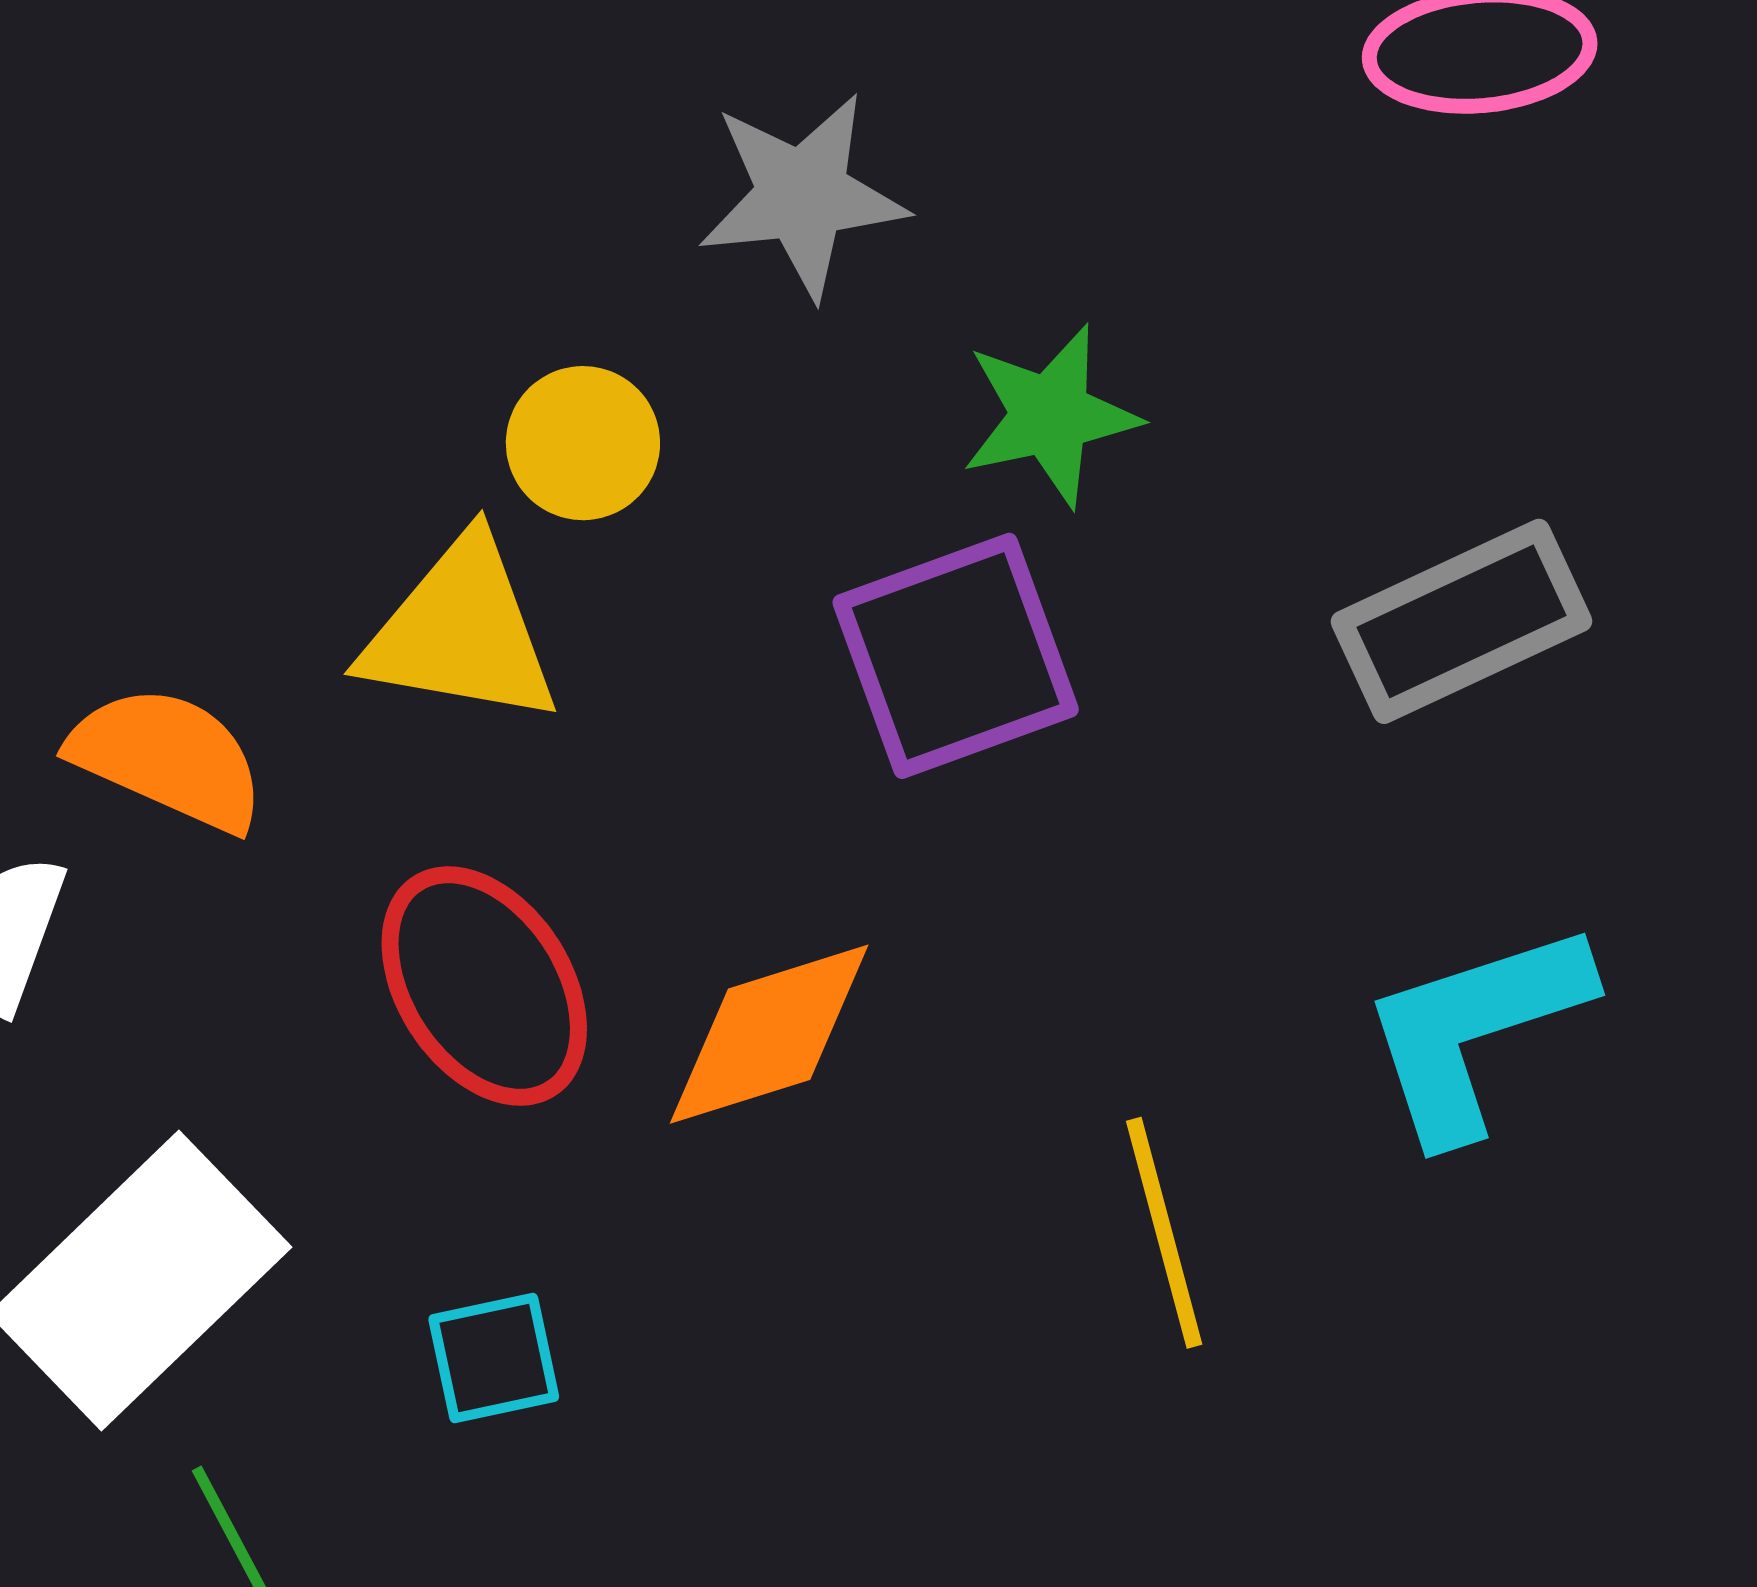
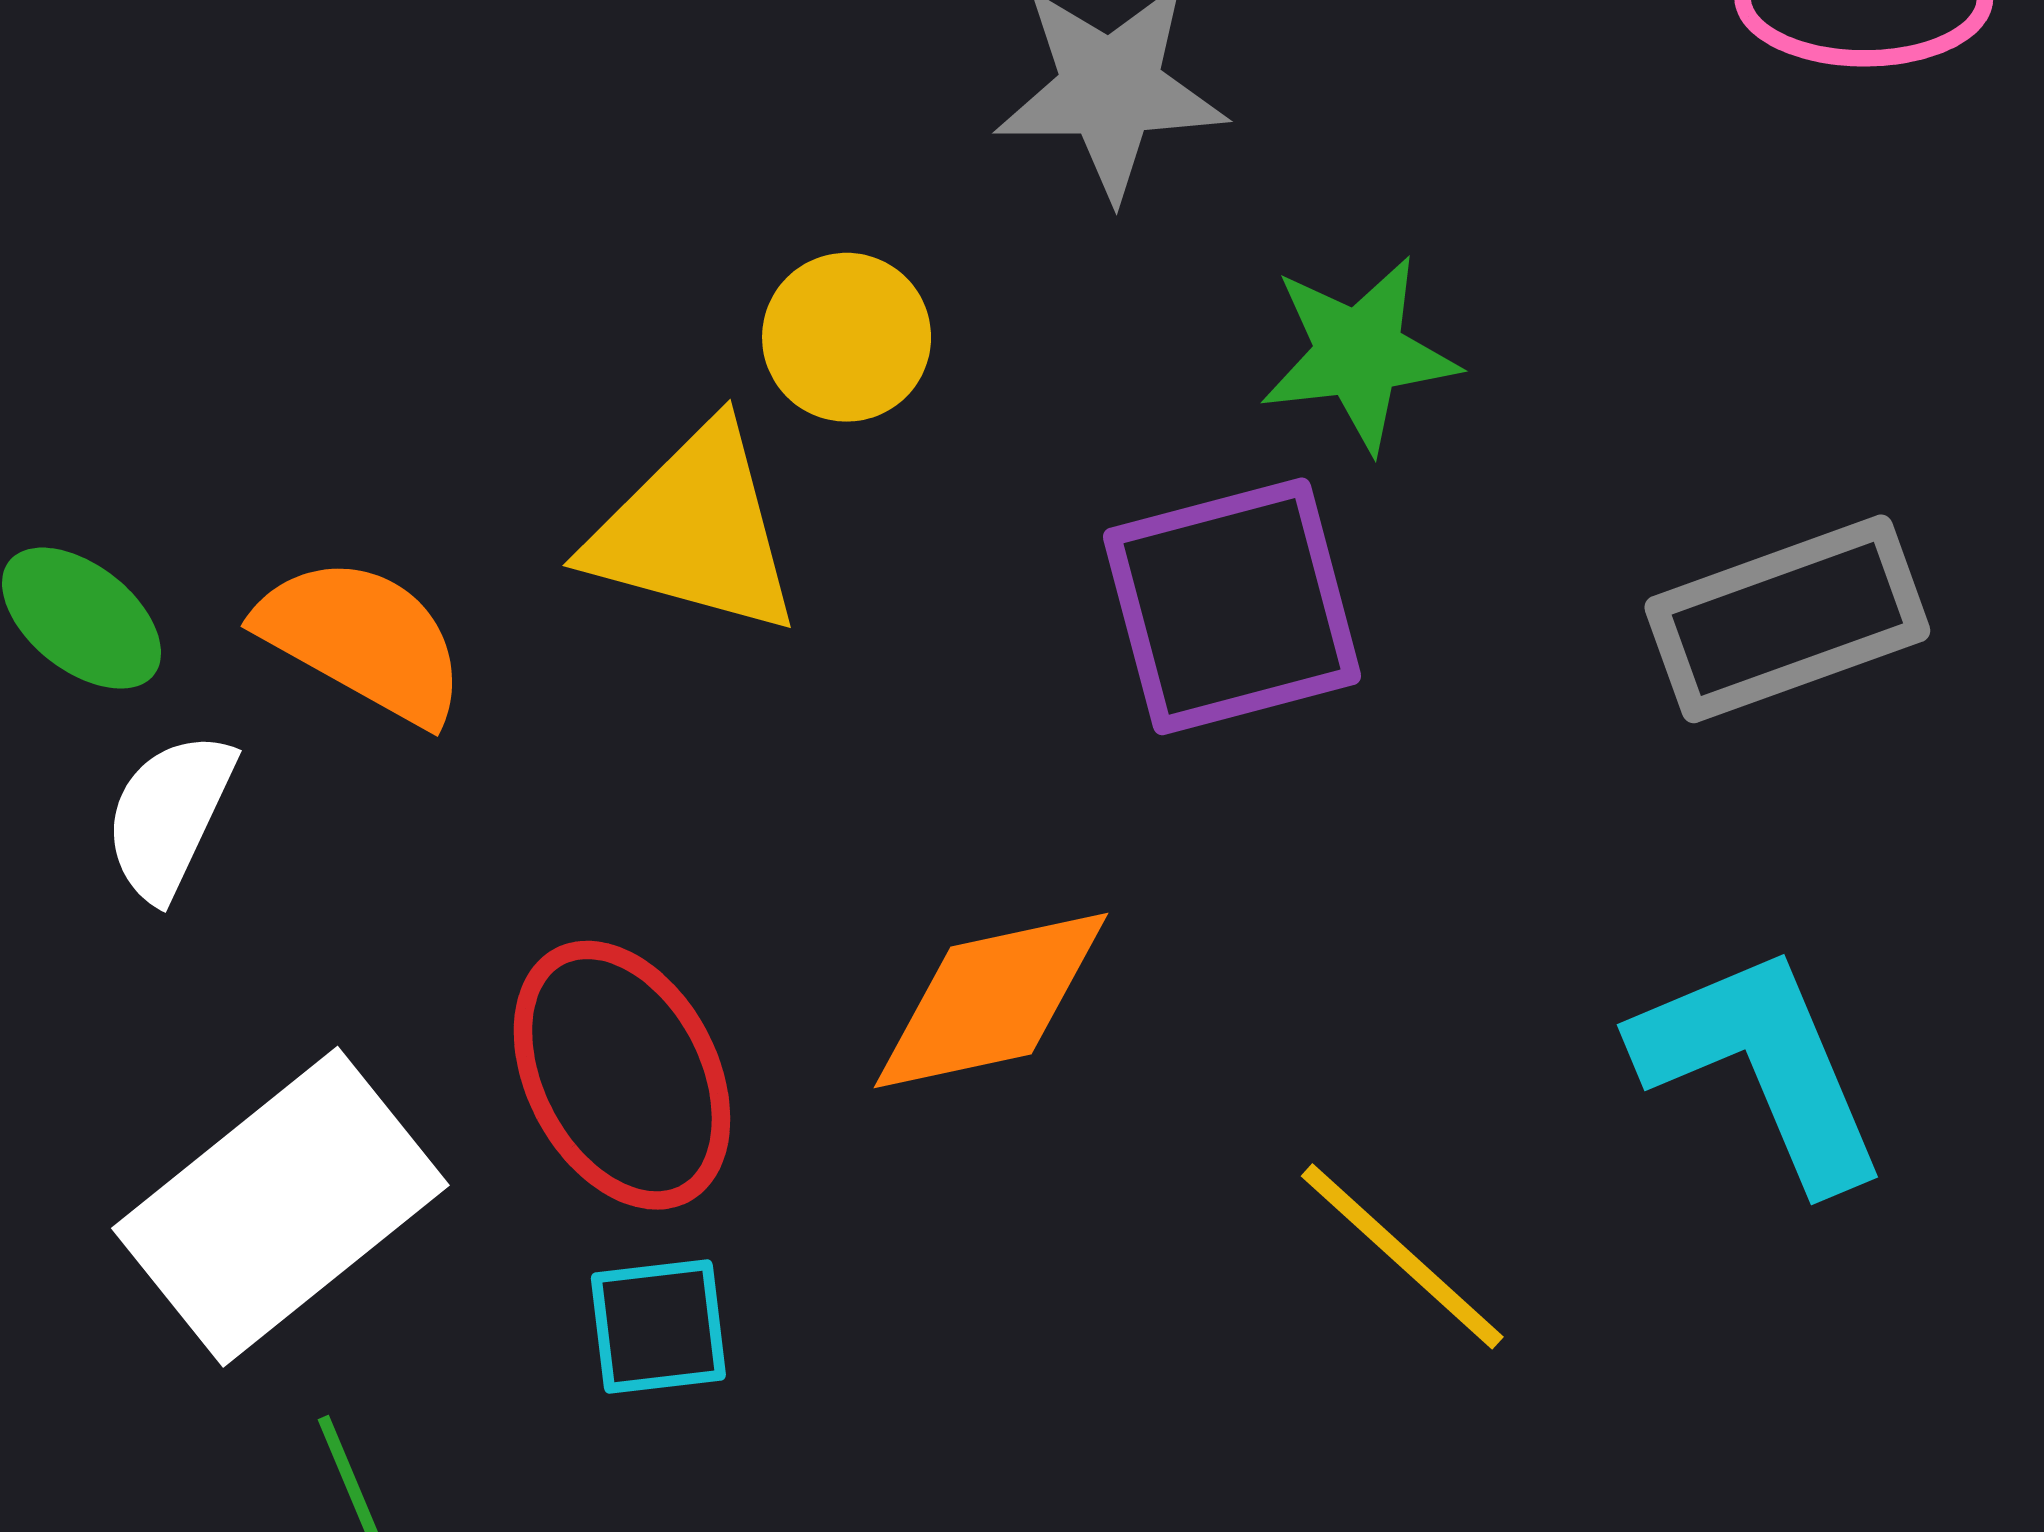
red ellipse: (484, 986) -> (622, 1075), moved
cyan L-shape: (1475, 1030) -> (1761, 1066), turned 80
yellow line: (1164, 1233) -> (1402, 1256), turned -38

